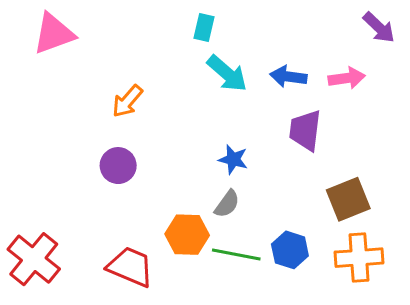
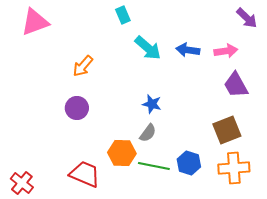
cyan rectangle: (204, 27) -> (123, 15), moved, turned -36
purple trapezoid: (305, 130) -> (236, 85), moved, turned -36
red cross: (34, 259) -> (22, 183), moved, size x0.7

